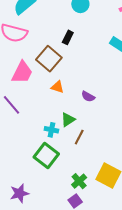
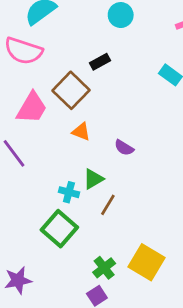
black rectangle: (68, 37) -> (100, 62), turned 32

